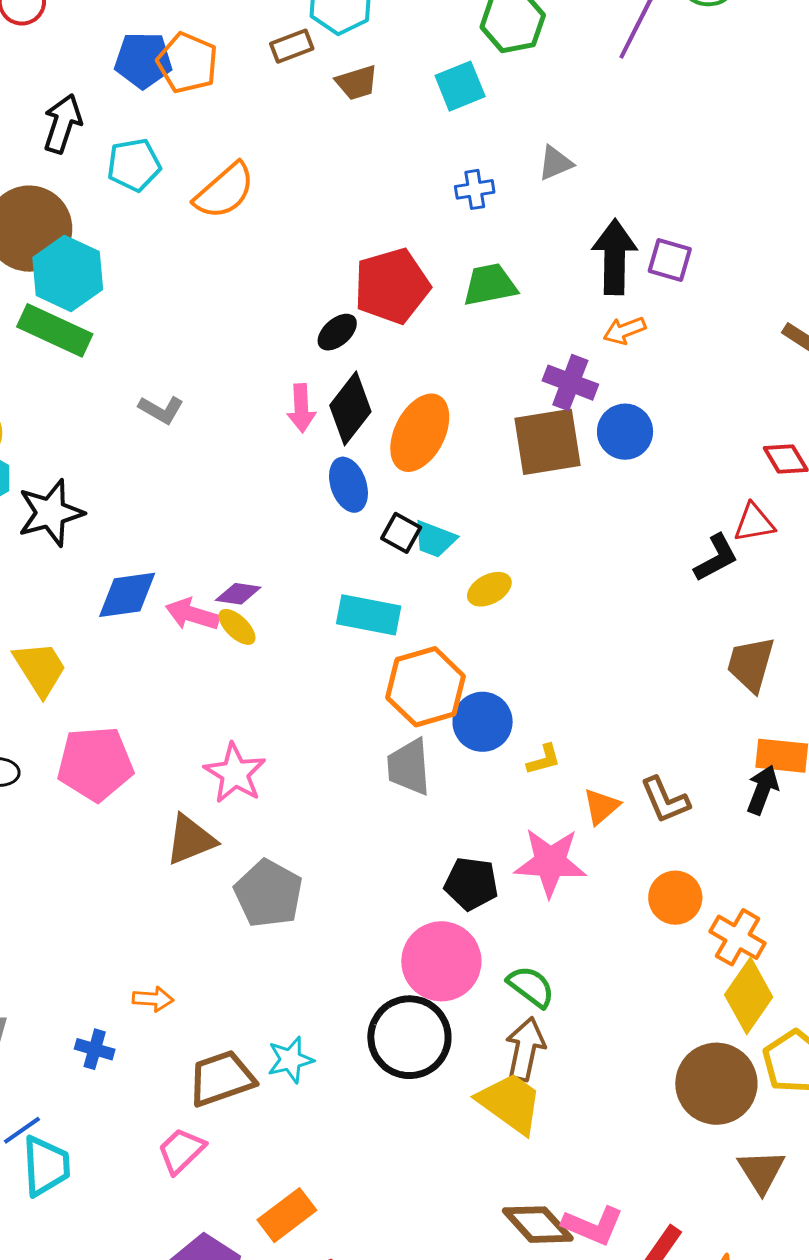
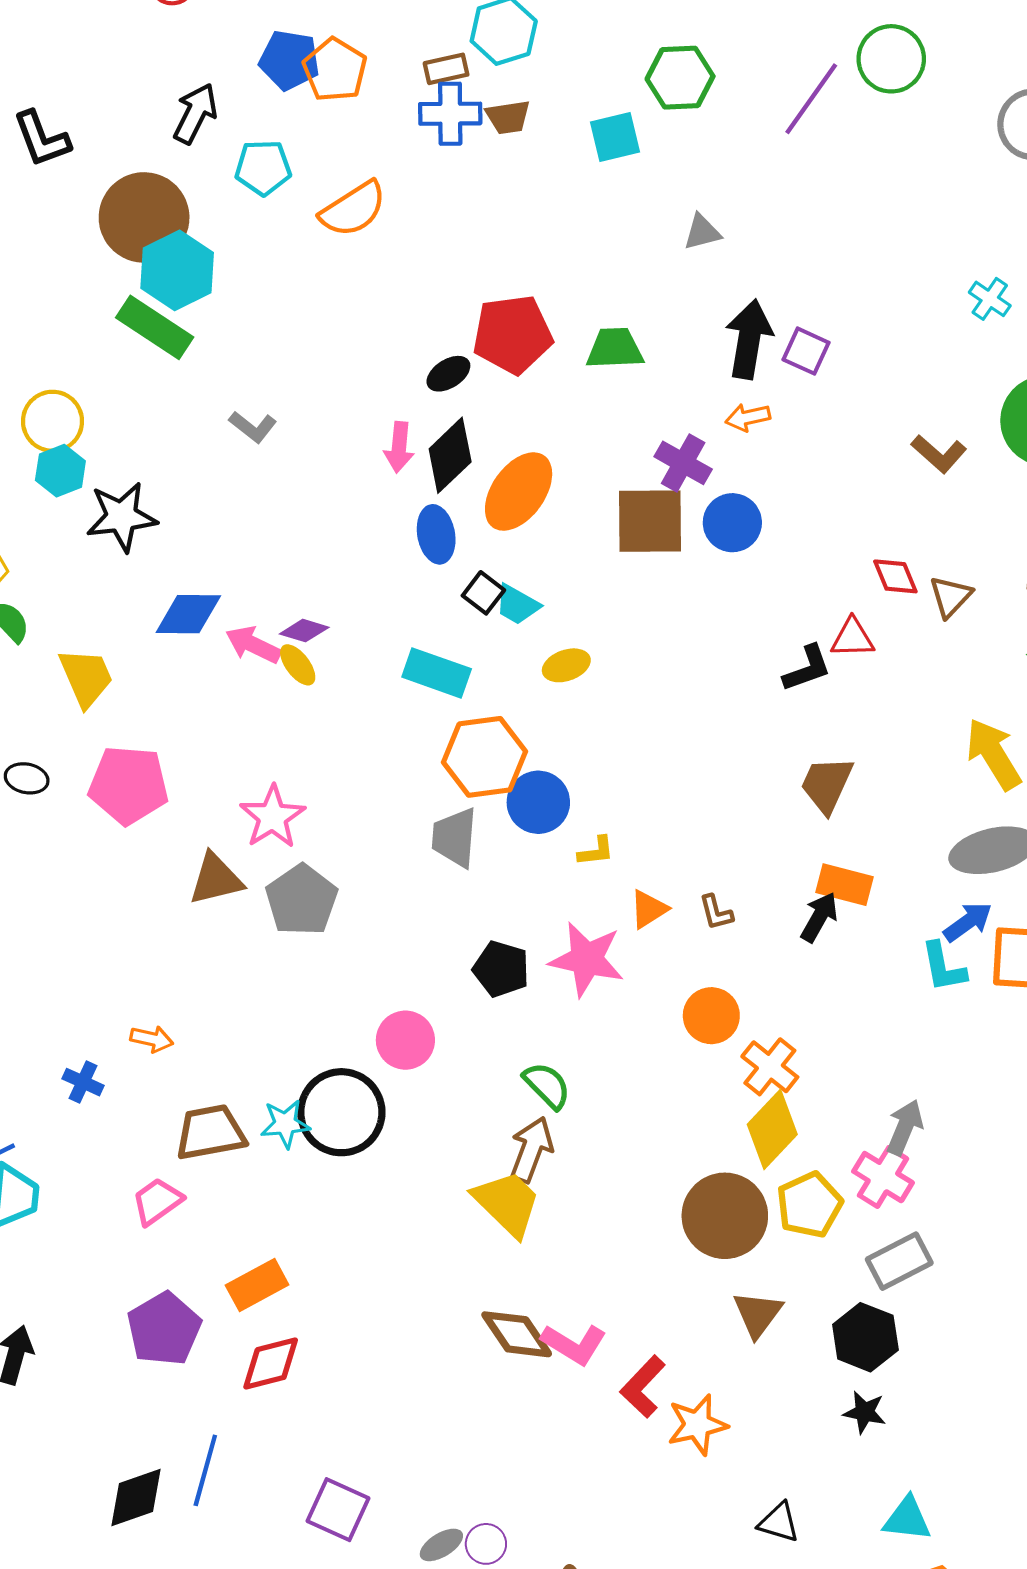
blue cross: (475, 189) -> (450, 114), moved, size x1.5
brown L-shape: (665, 800) -> (716, 912), size x0.7
gray pentagon: (268, 894) -> (302, 900), moved
pink circle: (441, 961) -> (405, 1040), moved, size x0.7
black circle: (409, 1037) -> (341, 1112), moved

